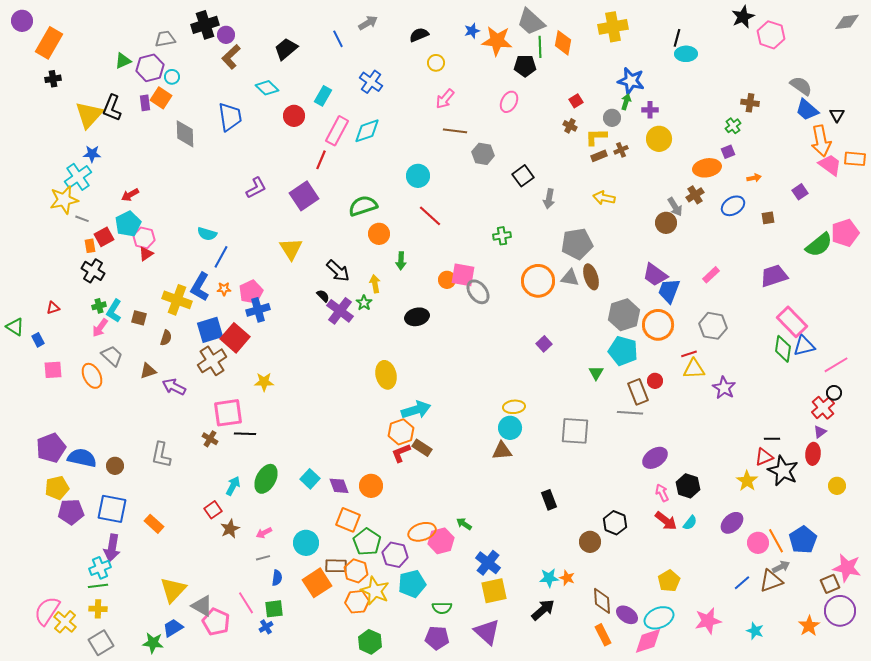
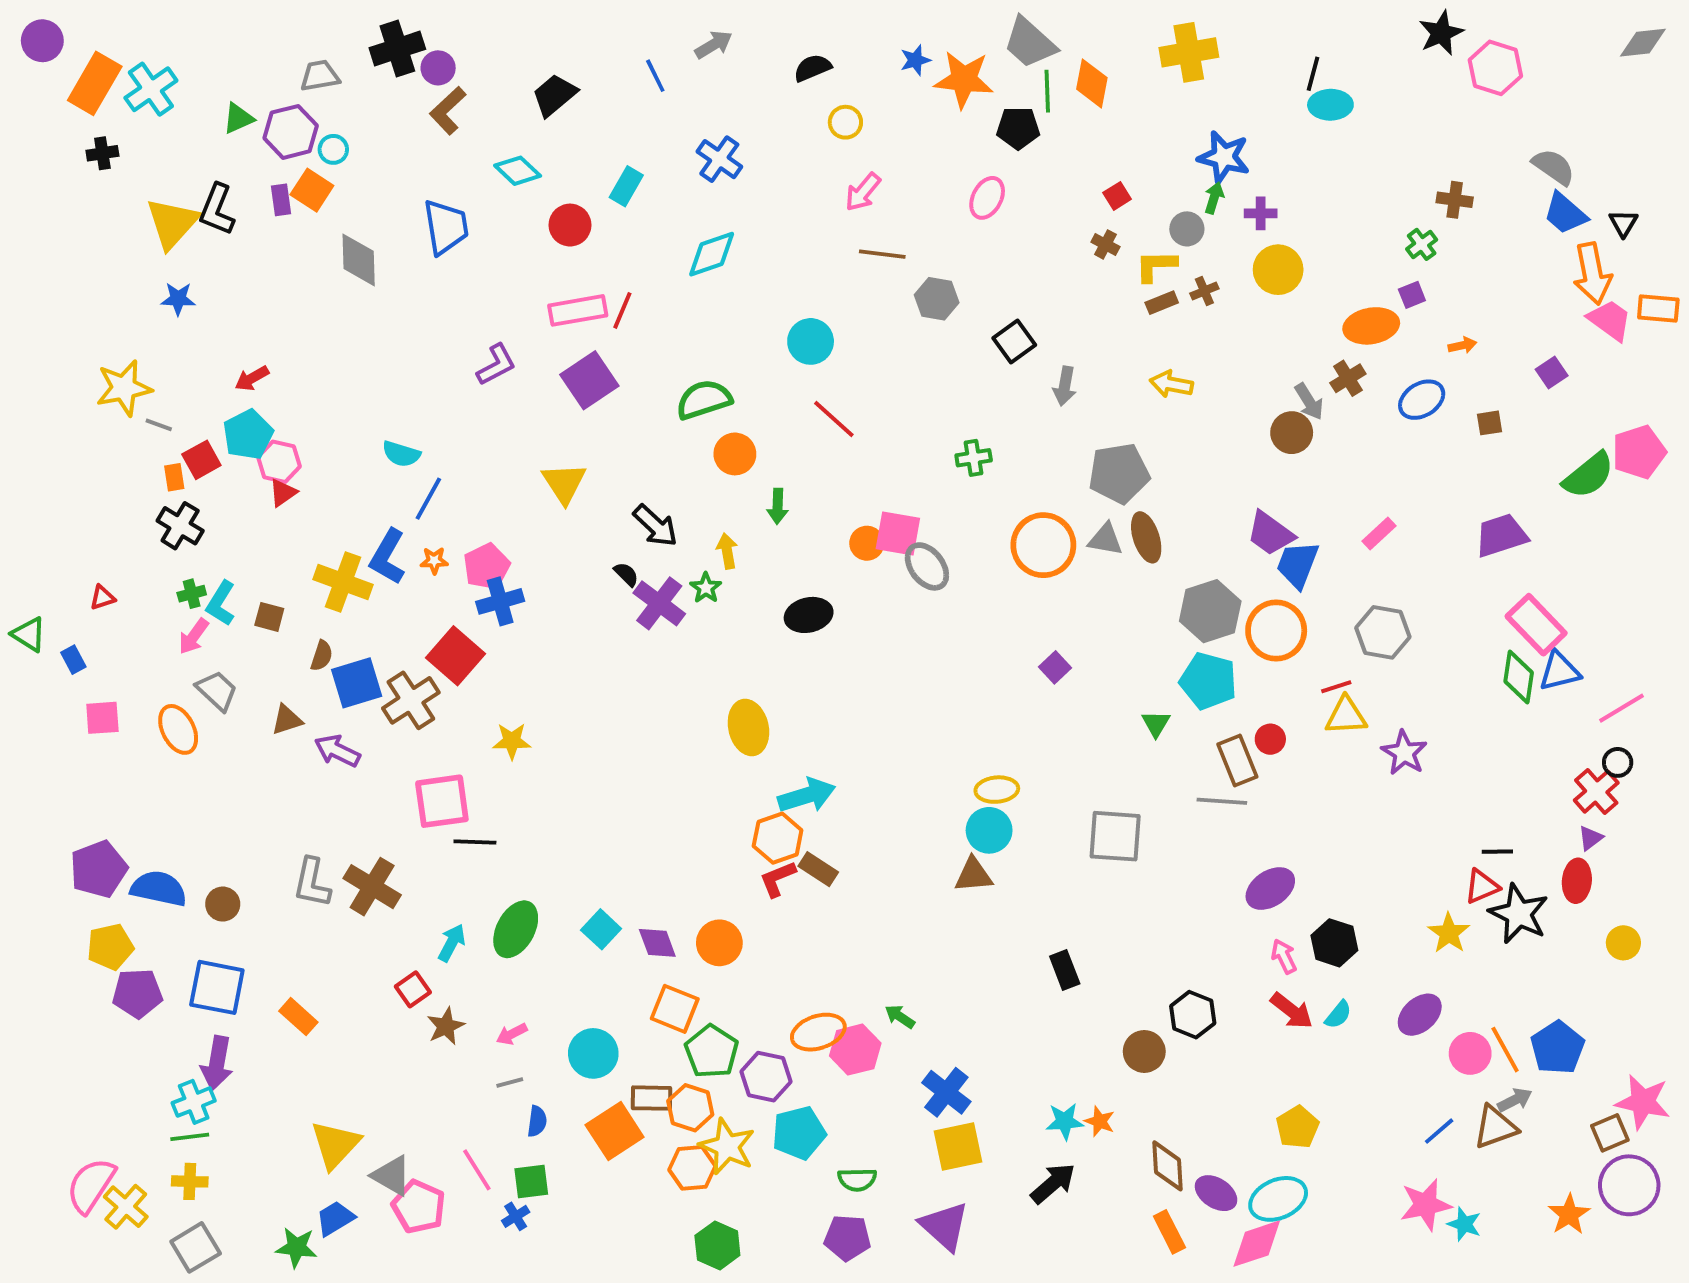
pink rectangle: (337, 131) -> (578, 310), moved, turned 52
cyan cross: (78, 177) -> (151, 89), moved
blue square: (210, 330) -> (357, 683), moved
brown cross: (210, 439) -> (372, 887), moved, size x1.8
pink star: (708, 621) -> (1426, 1205), moved

